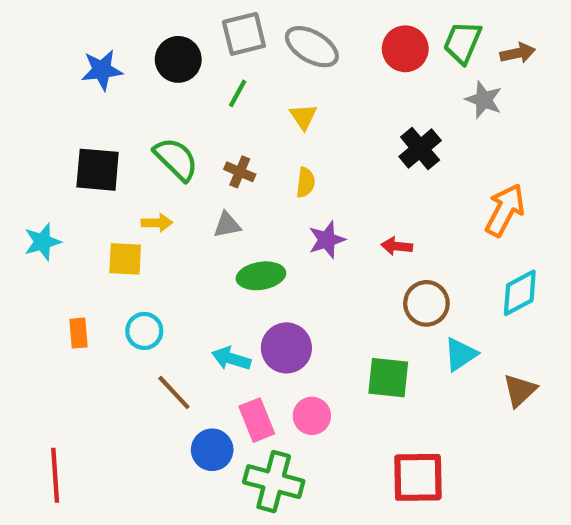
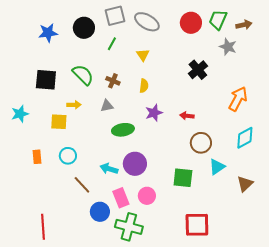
red line: (55, 475) -> (43, 227), moved

